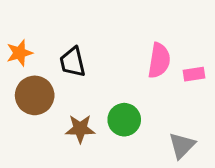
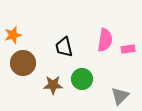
black trapezoid: (73, 62) -> (64, 47), moved

